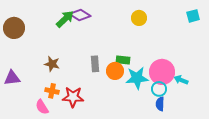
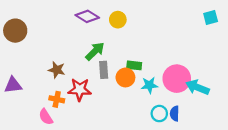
yellow circle: (139, 18) -> (118, 20), moved
green arrow: (65, 19) -> (95, 51), moved
cyan star: (137, 78) -> (149, 85), size x0.7
cyan arrow: (181, 80) -> (197, 87), size x1.5
cyan circle: (159, 89) -> (159, 114), moved
red star: (73, 97) -> (80, 90), moved

